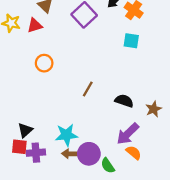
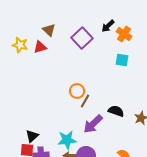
orange circle: (44, 63) -> (77, 91), moved
purple arrow: (128, 134) -> (93, 124), moved

